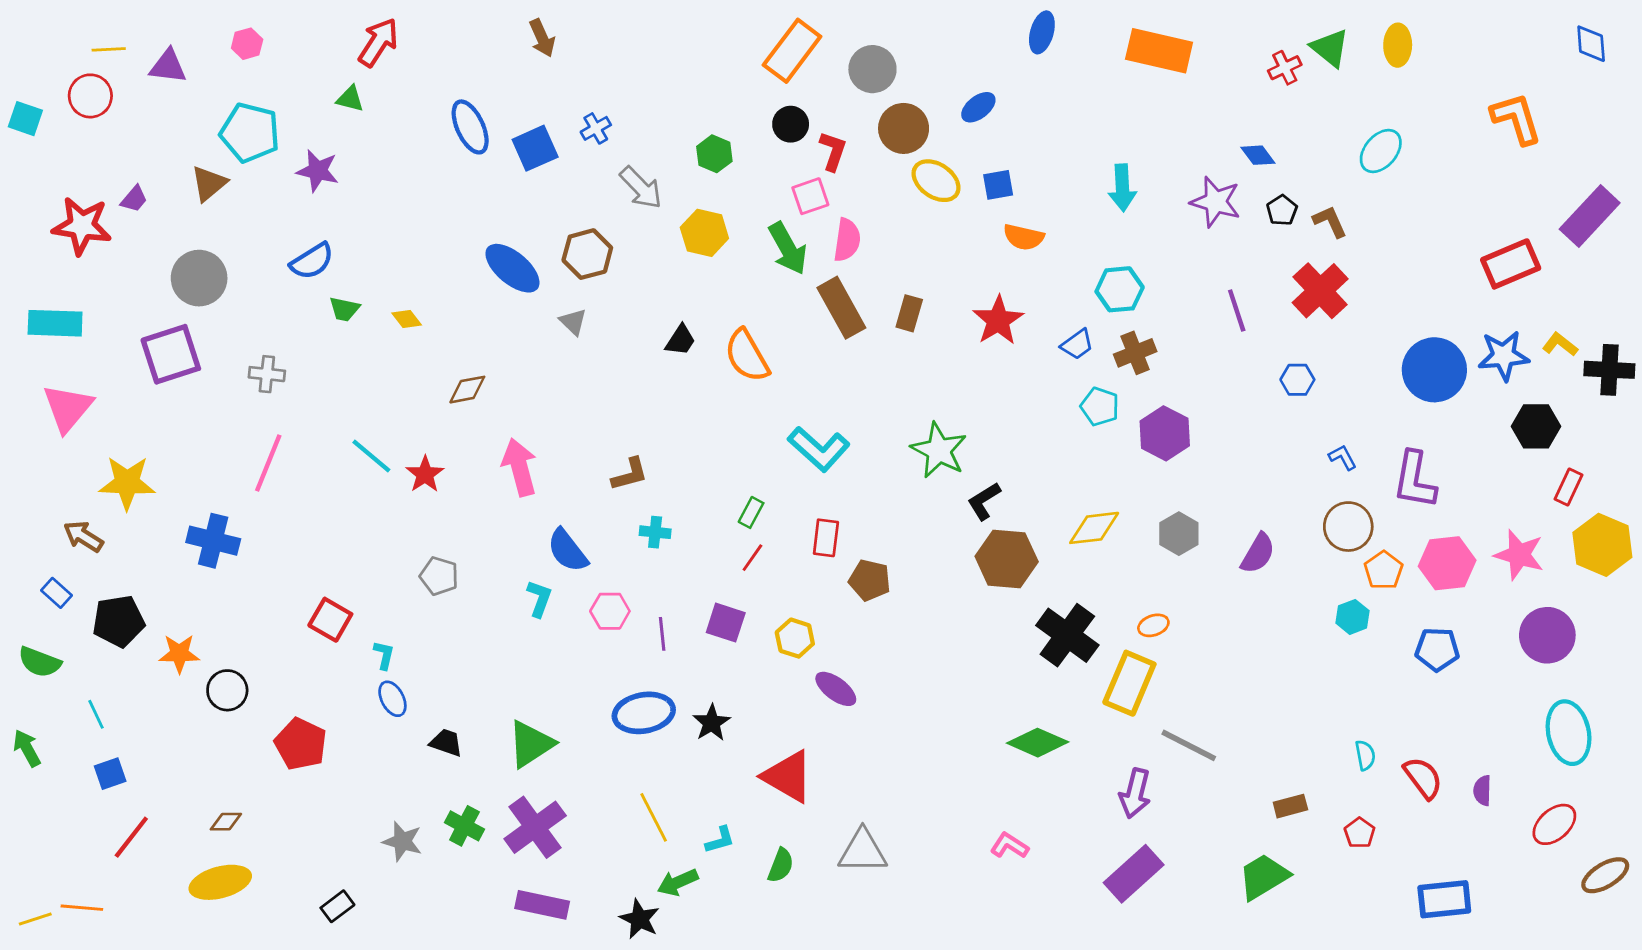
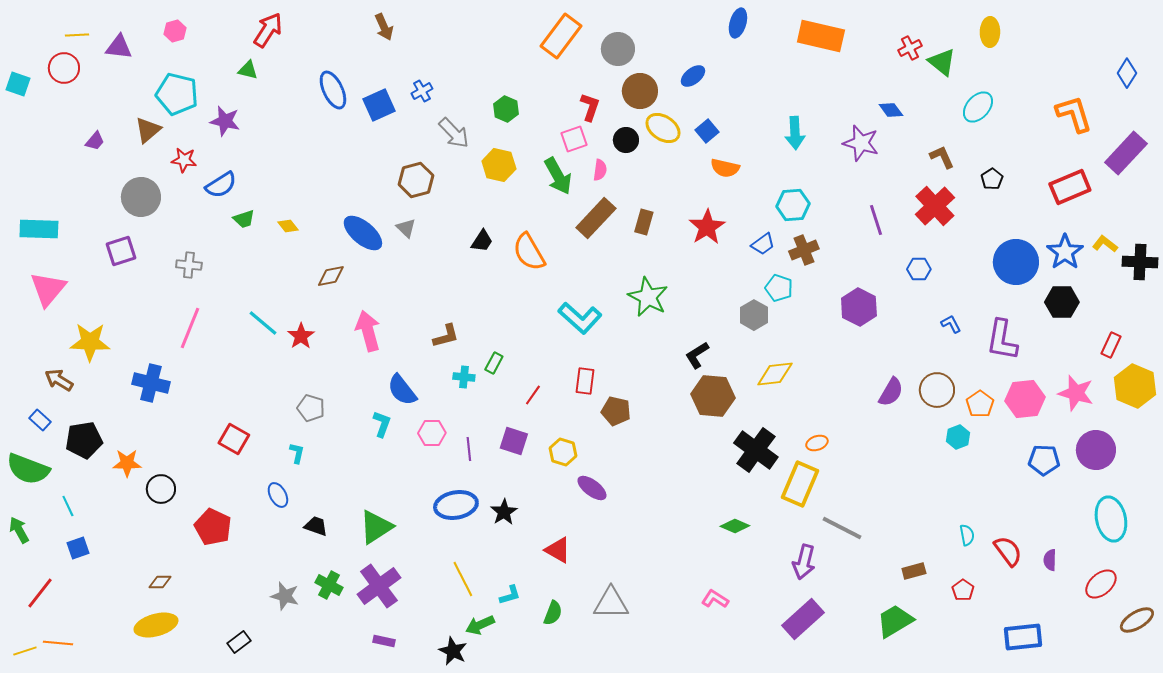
blue diamond: (1591, 44) -> (1127, 73), moved, turned 36
green triangle: (1330, 48) -> (942, 62), moved
orange L-shape: (1516, 119) -> (1074, 114), moved
black circle: (791, 124) -> (626, 140), moved
blue square: (998, 185) -> (707, 131), turned -30
black pentagon: (1282, 210) -> (992, 179), moved
red star: (82, 226) -> (184, 160), moved, size x0.6
pink semicircle: (847, 240) -> (600, 170), size x0.7
blue ellipse: (512, 268) -> (363, 233), moved
brown rectangle: (841, 308) -> (596, 218), turned 72
green trapezoid: (344, 309) -> (244, 219), turned -30
purple square: (171, 354) -> (121, 251), size x0.7
blue star: (1504, 356) -> (1065, 252), turned -30
black hexagon: (1536, 426) -> (1062, 302), moved
purple hexagon: (1165, 433) -> (859, 307), moved
green star: (939, 450) -> (648, 297), moved
green rectangle: (751, 512) -> (494, 363), moved
brown circle: (1348, 527) -> (937, 390), moved
gray hexagon: (1179, 534) -> (754, 315), moved
blue pentagon: (1437, 649) -> (1044, 460), moved
cyan L-shape: (384, 655) -> (297, 453), moved
green semicircle: (40, 662) -> (28, 469), size x1.4
green diamond: (1038, 743) -> (735, 526), size x0.7
red triangle: (788, 776) -> (558, 550), size x0.7
red line: (131, 837) -> (40, 593), moved
purple rectangle: (542, 905) -> (384, 641), size x0.6

